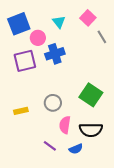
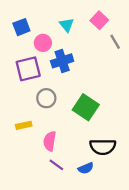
blue square: (19, 24) -> (21, 27), size x0.7
green square: (91, 95) -> (86, 107), moved
gray circle: (53, 103) -> (46, 98), moved
pink semicircle: (65, 125) -> (50, 141), moved

